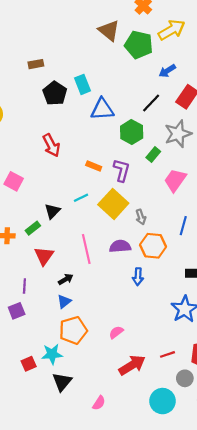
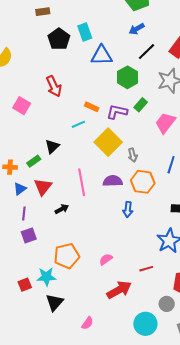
blue arrow: (167, 71) -> (137, 29), moved
green rectangle: (153, 154) -> (141, 105), moved
purple L-shape: (122, 170) -> (117, 112), turned -95
pink square: (14, 181) -> (22, 106), moved
cyan line: (81, 198) -> (78, 124), moved
blue triangle: (64, 301) -> (20, 189), moved
purple square: (17, 311) -> (29, 235), moved
red line: (167, 354) -> (146, 269), moved

